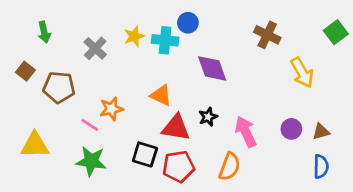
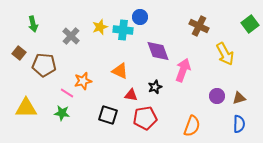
red triangle: (176, 128) -> (131, 95), size x0.6
pink arrow: (246, 132) -> (183, 70), moved, turned 45
green star: (91, 161) -> (62, 113), moved, size x0.7
red pentagon: (179, 167) -> (145, 118), moved
orange semicircle: (230, 167) -> (192, 126), moved

